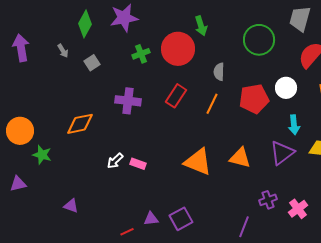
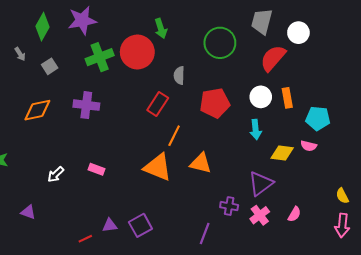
green cross: (141, 54) -> (100, 57), size x1.5
white circle: (286, 88) -> (261, 97), moved
red rectangle: (176, 96) -> (158, 104), moved
orange line: (212, 104) -> (174, 136), moved
orange diamond: (80, 124) -> (37, 110), moved
purple triangle: (282, 153) -> (261, 184), moved
white arrow: (115, 161) -> (56, 174), moved
purple cross: (268, 200) -> (229, 206), turned 30

